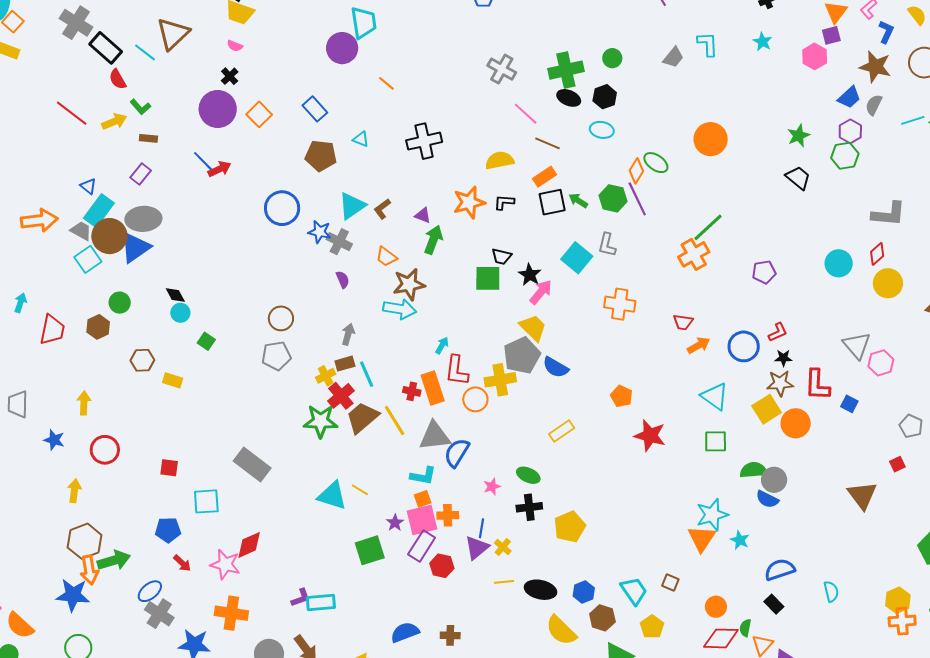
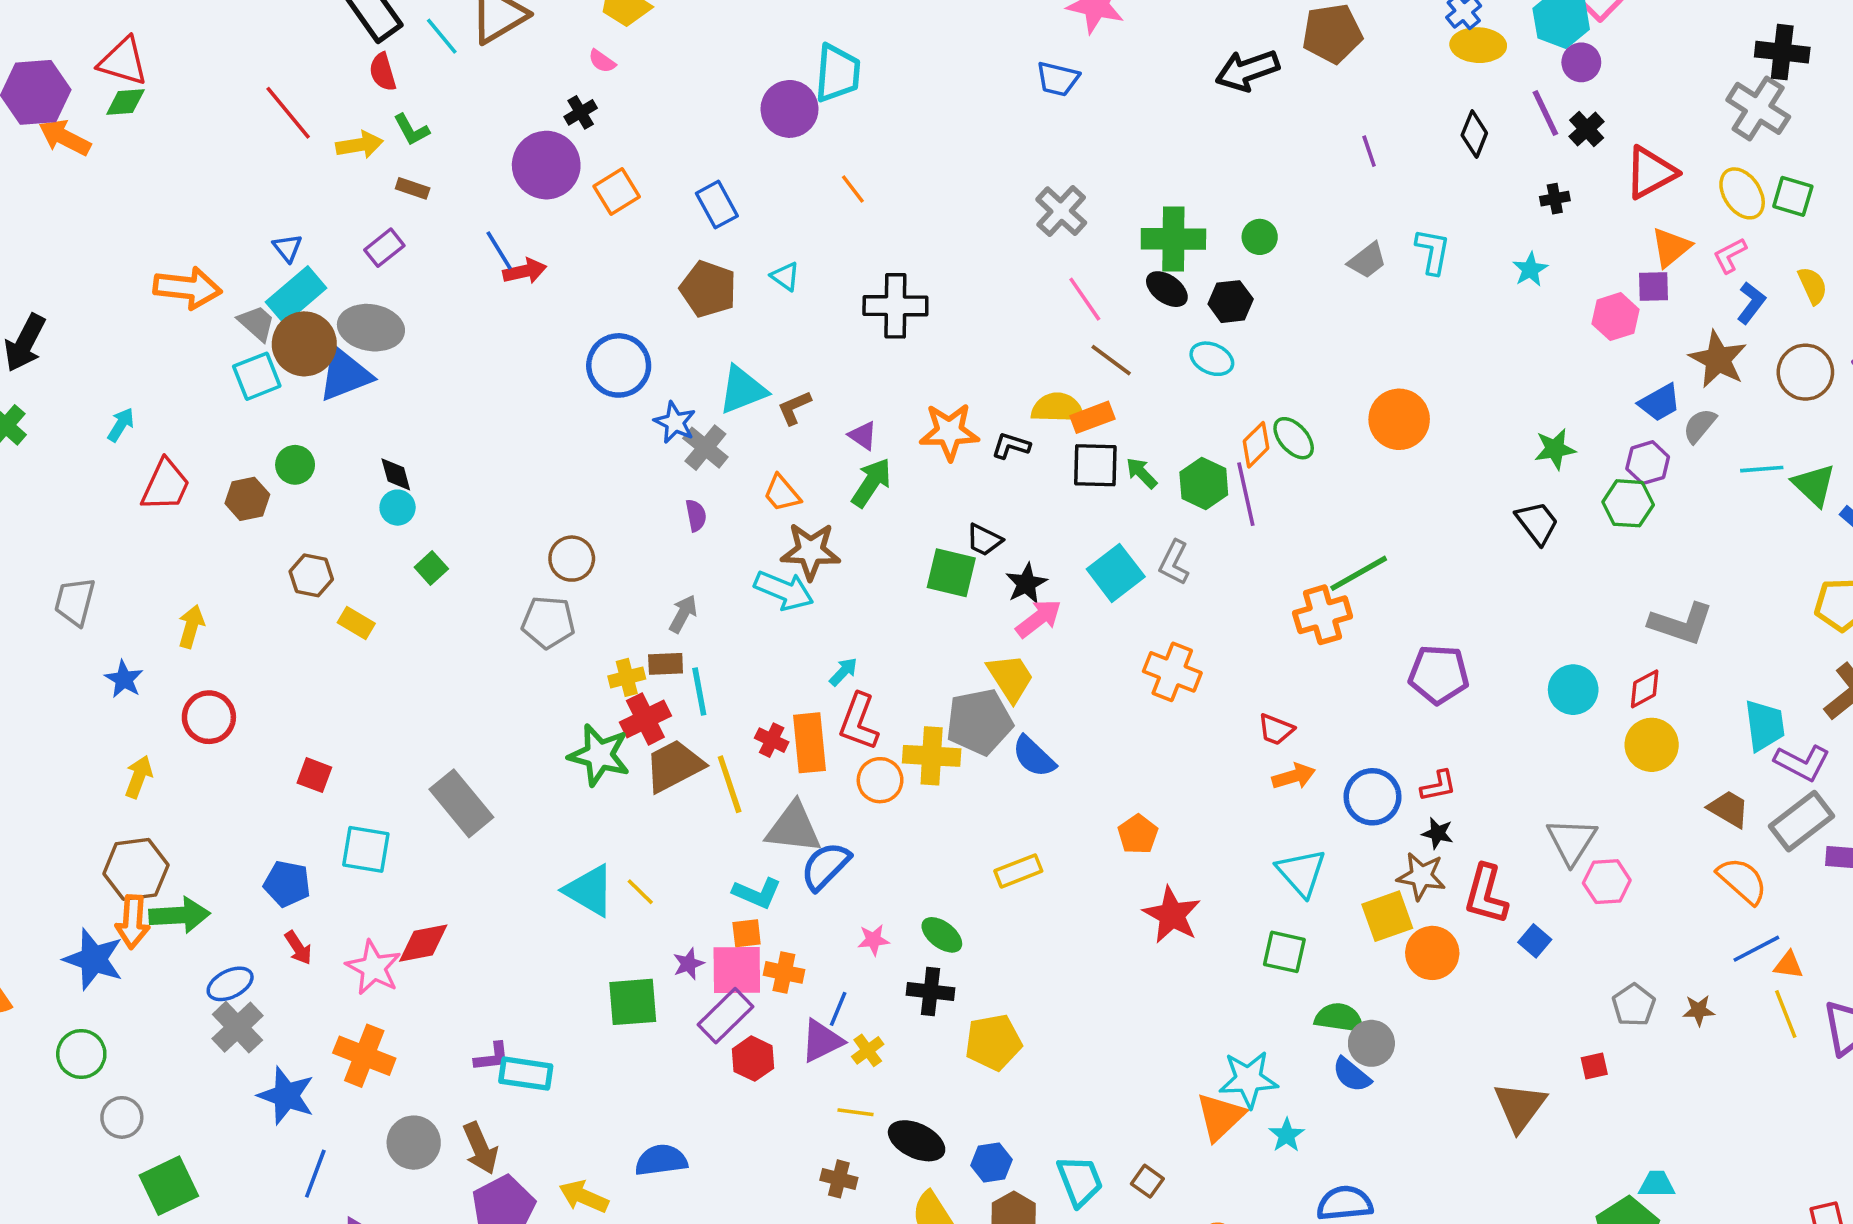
yellow semicircle: (499, 160) -> (1057, 408), moved
purple pentagon: (764, 272) -> (1439, 674), size x1.4
brown cross: (450, 635) -> (839, 1179), moved

